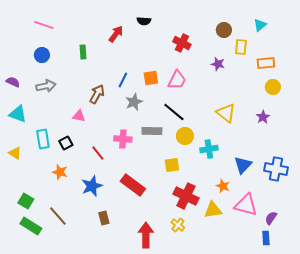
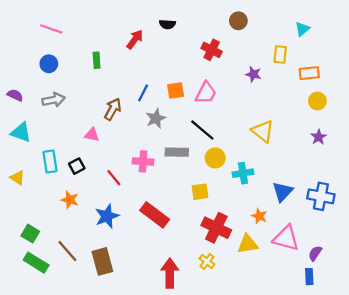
brown circle: (224, 30) -> (238, 21), moved
purple star: (263, 117) -> (319, 137), moved
brown rectangle: (104, 218) -> (102, 261), moved, size x1.6

